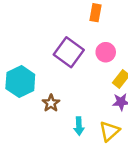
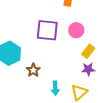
purple square: (69, 52) -> (47, 30), turned -30

